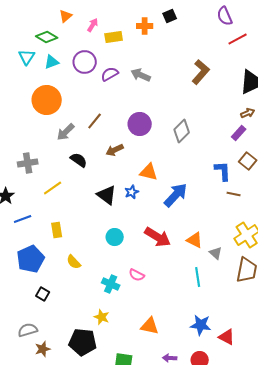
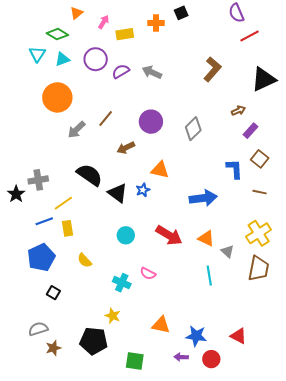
brown arrow: (248, 113) -> (238, 111), moved
black semicircle: (79, 160) -> (90, 175), moved, size x1.5
gray cross: (28, 163) -> (38, 180), moved
yellow line: (53, 188) -> (63, 203), moved
brown line: (234, 194) -> (260, 192), moved
blue arrow: (176, 195) -> (203, 198), moved, turned 40
blue line: (23, 219) -> (44, 221), moved
blue star: (201, 325) -> (196, 336), moved

